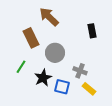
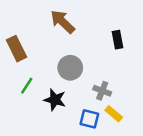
brown rectangle: (31, 38) -> (17, 49), moved
black star: (43, 78) -> (55, 100), turned -30
blue square: (62, 87) -> (89, 119), moved

